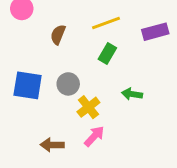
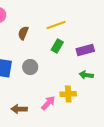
purple rectangle: (155, 32) -> (85, 50), moved
green arrow: (132, 94) -> (86, 75), moved
yellow cross: (88, 107) -> (68, 94), moved, turned 35

